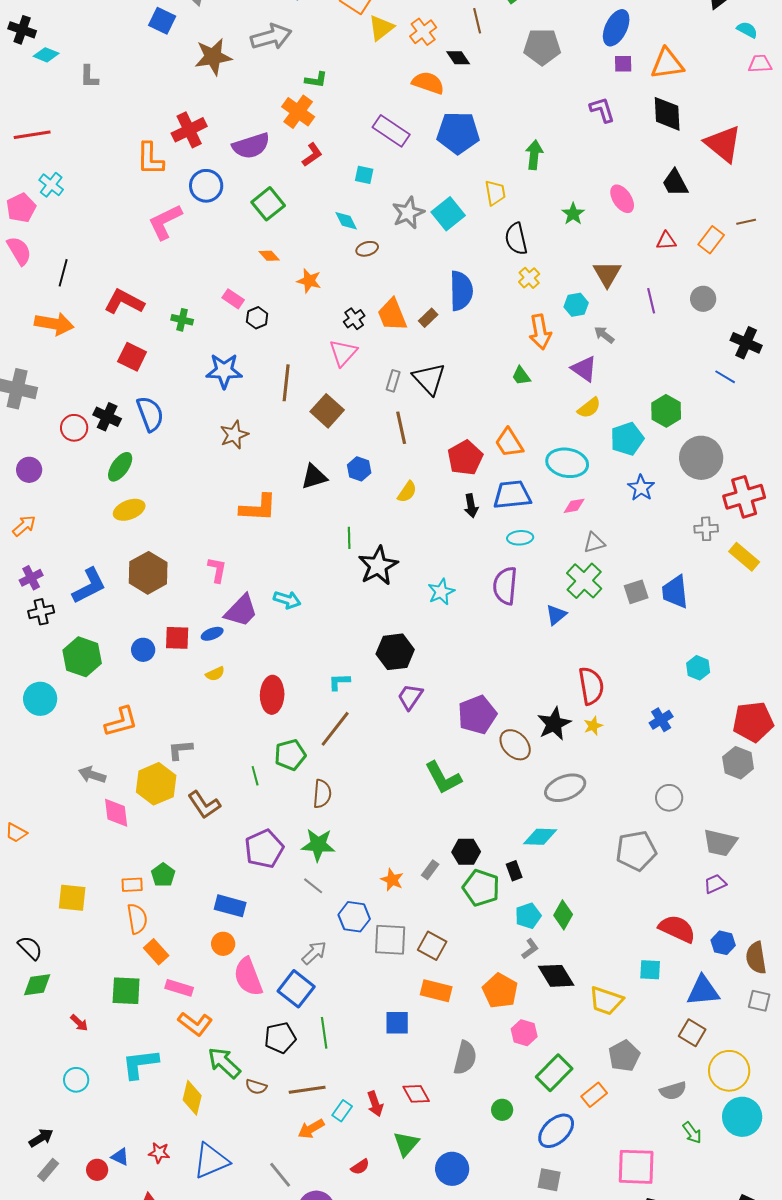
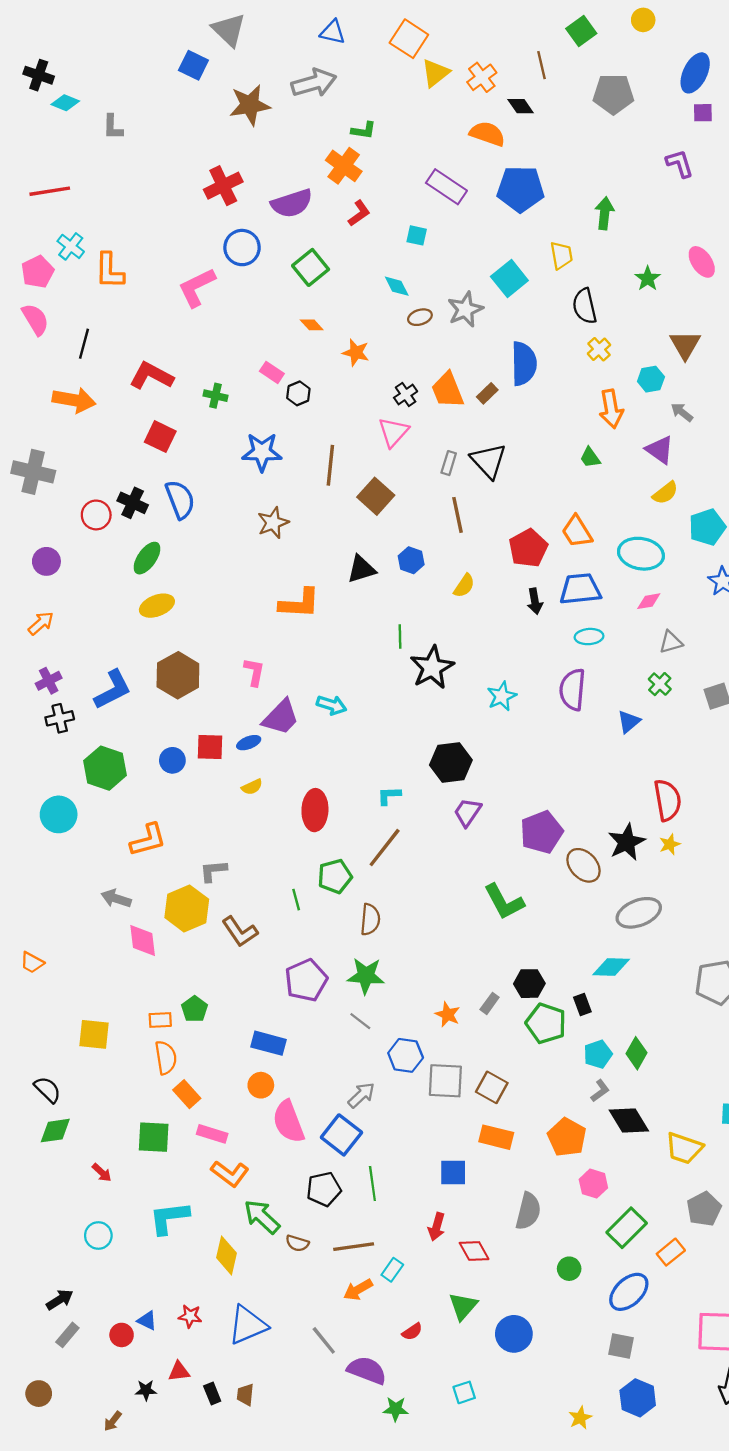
orange L-shape: (150, 159) -> (109, 271), moved
gray star: (408, 213) -> (465, 309), moved
green cross: (584, 581) -> (660, 684), size x0.6
red arrow: (375, 1104) -> (437, 1227), moved, turned 35

